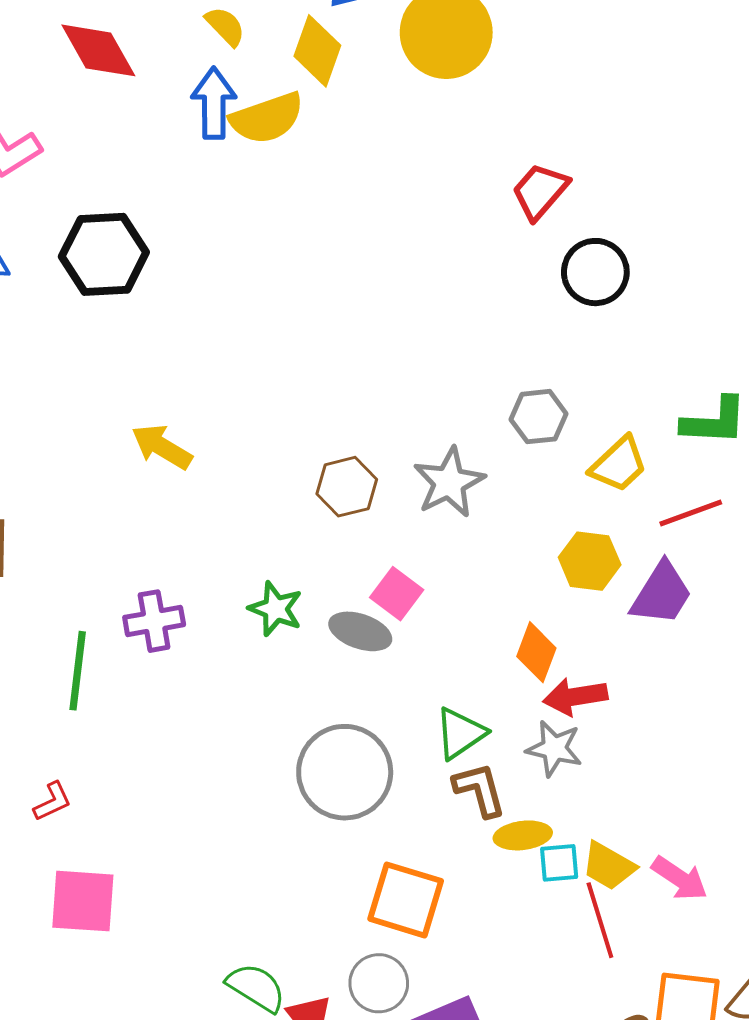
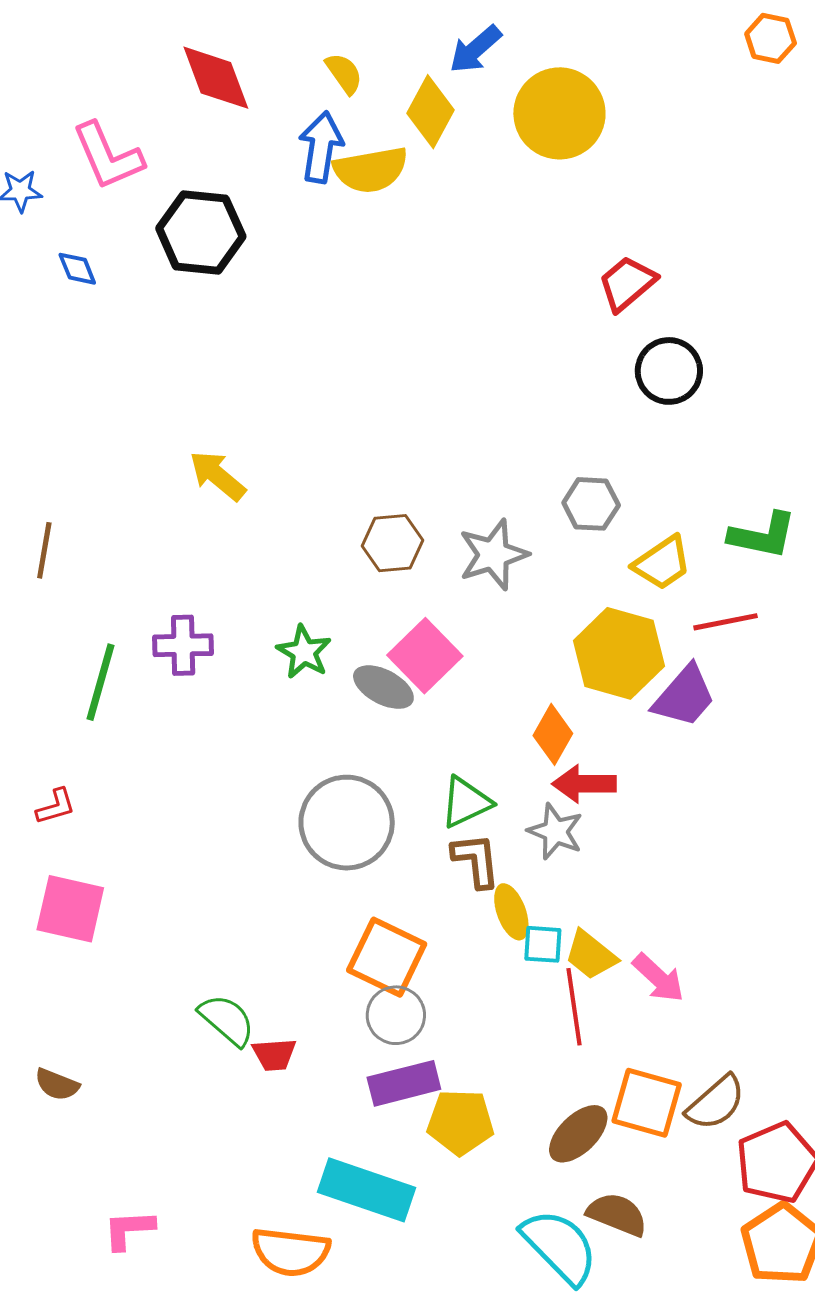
black hexagon: (104, 254) -> (201, 232), moved
yellow hexagon: (590, 561) -> (619, 653), size x1.5
pink square: (397, 594) -> (425, 656), size x1.4
yellow ellipse: (523, 835) -> (511, 912), turned 68
gray circle: (379, 983) -> (396, 1015), moved

